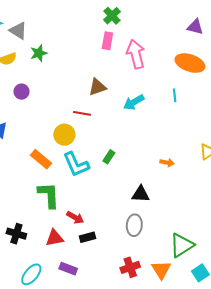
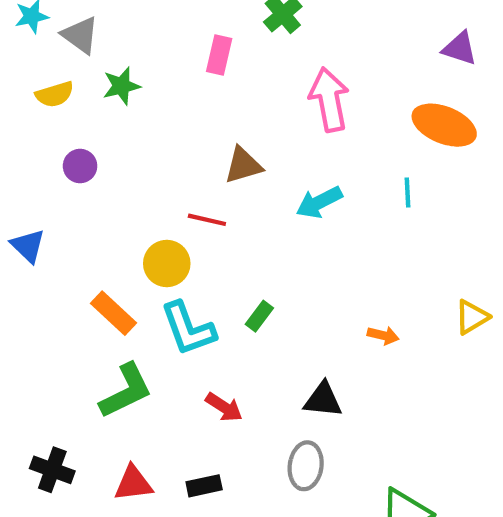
pink rectangle: (107, 41) -> (219, 55), moved
green L-shape: (49, 195) -> (126, 391), turned 64
red arrow: (75, 217) -> (224, 407), moved

